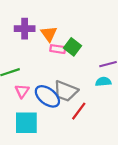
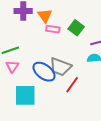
green square: (72, 47) -> (76, 28), moved
pink triangle: (22, 91) -> (12, 66), moved

